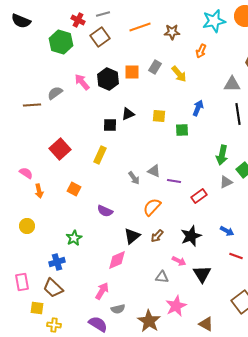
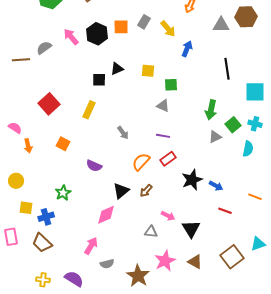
gray triangle: (232, 84) -> (221, 25), moved
blue arrow: (198, 108) -> (187, 49), moved
gray triangle: (154, 171) -> (163, 106), moved
red rectangle: (199, 196) -> (168, 159), moved
black star: (191, 236) -> (192, 180), moved
yellow square: (37, 308) -> (26, 208), moved
purple semicircle: (98, 324) -> (74, 279), moved
brown triangle: (206, 324) -> (195, 262), moved

